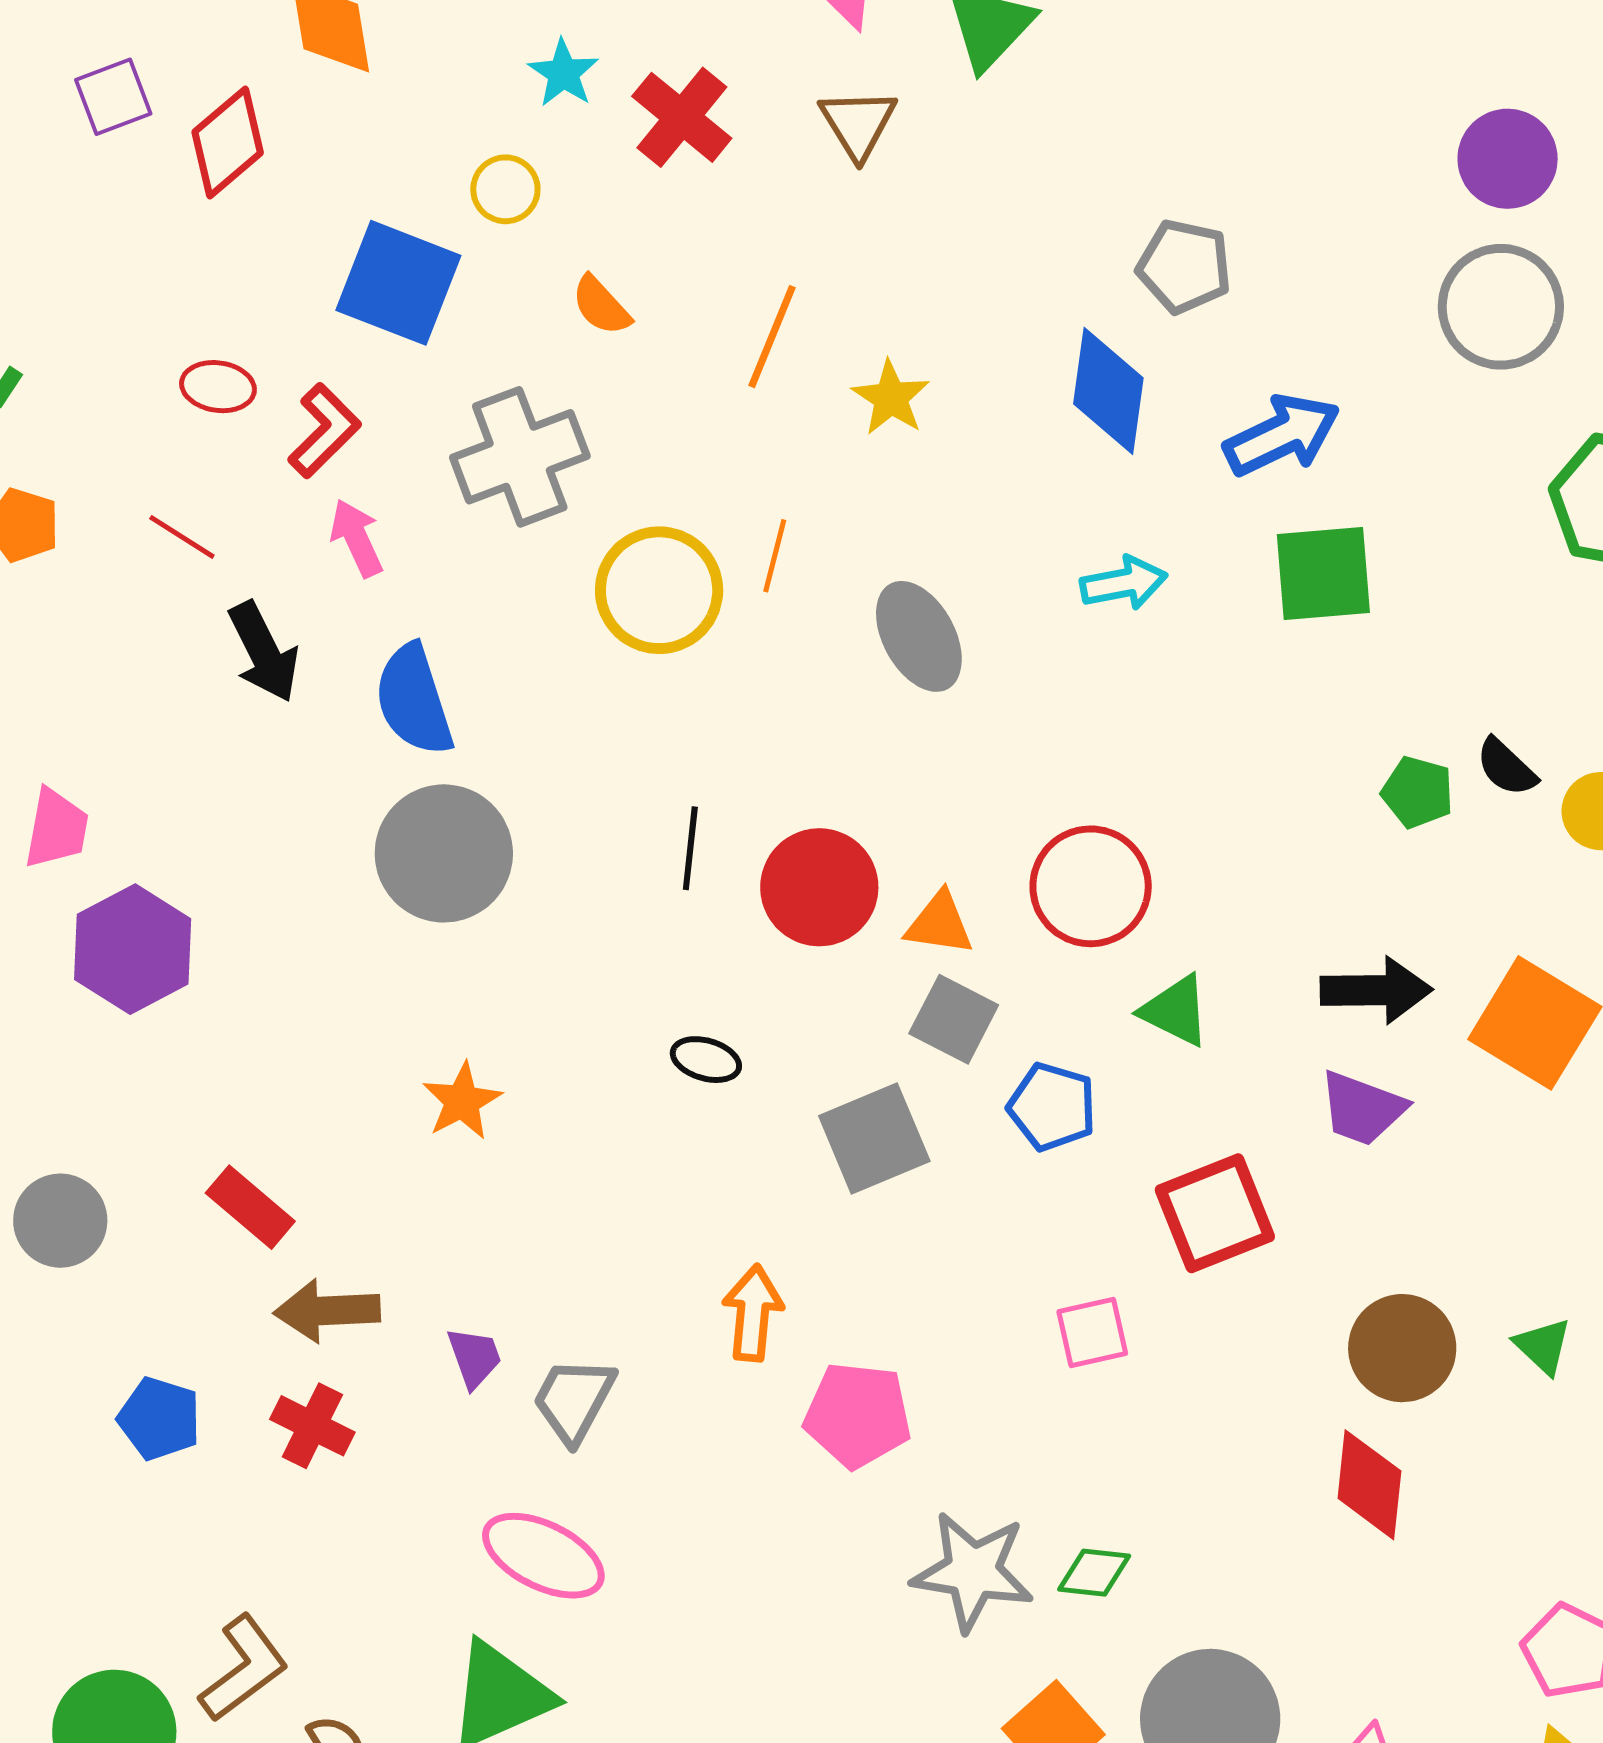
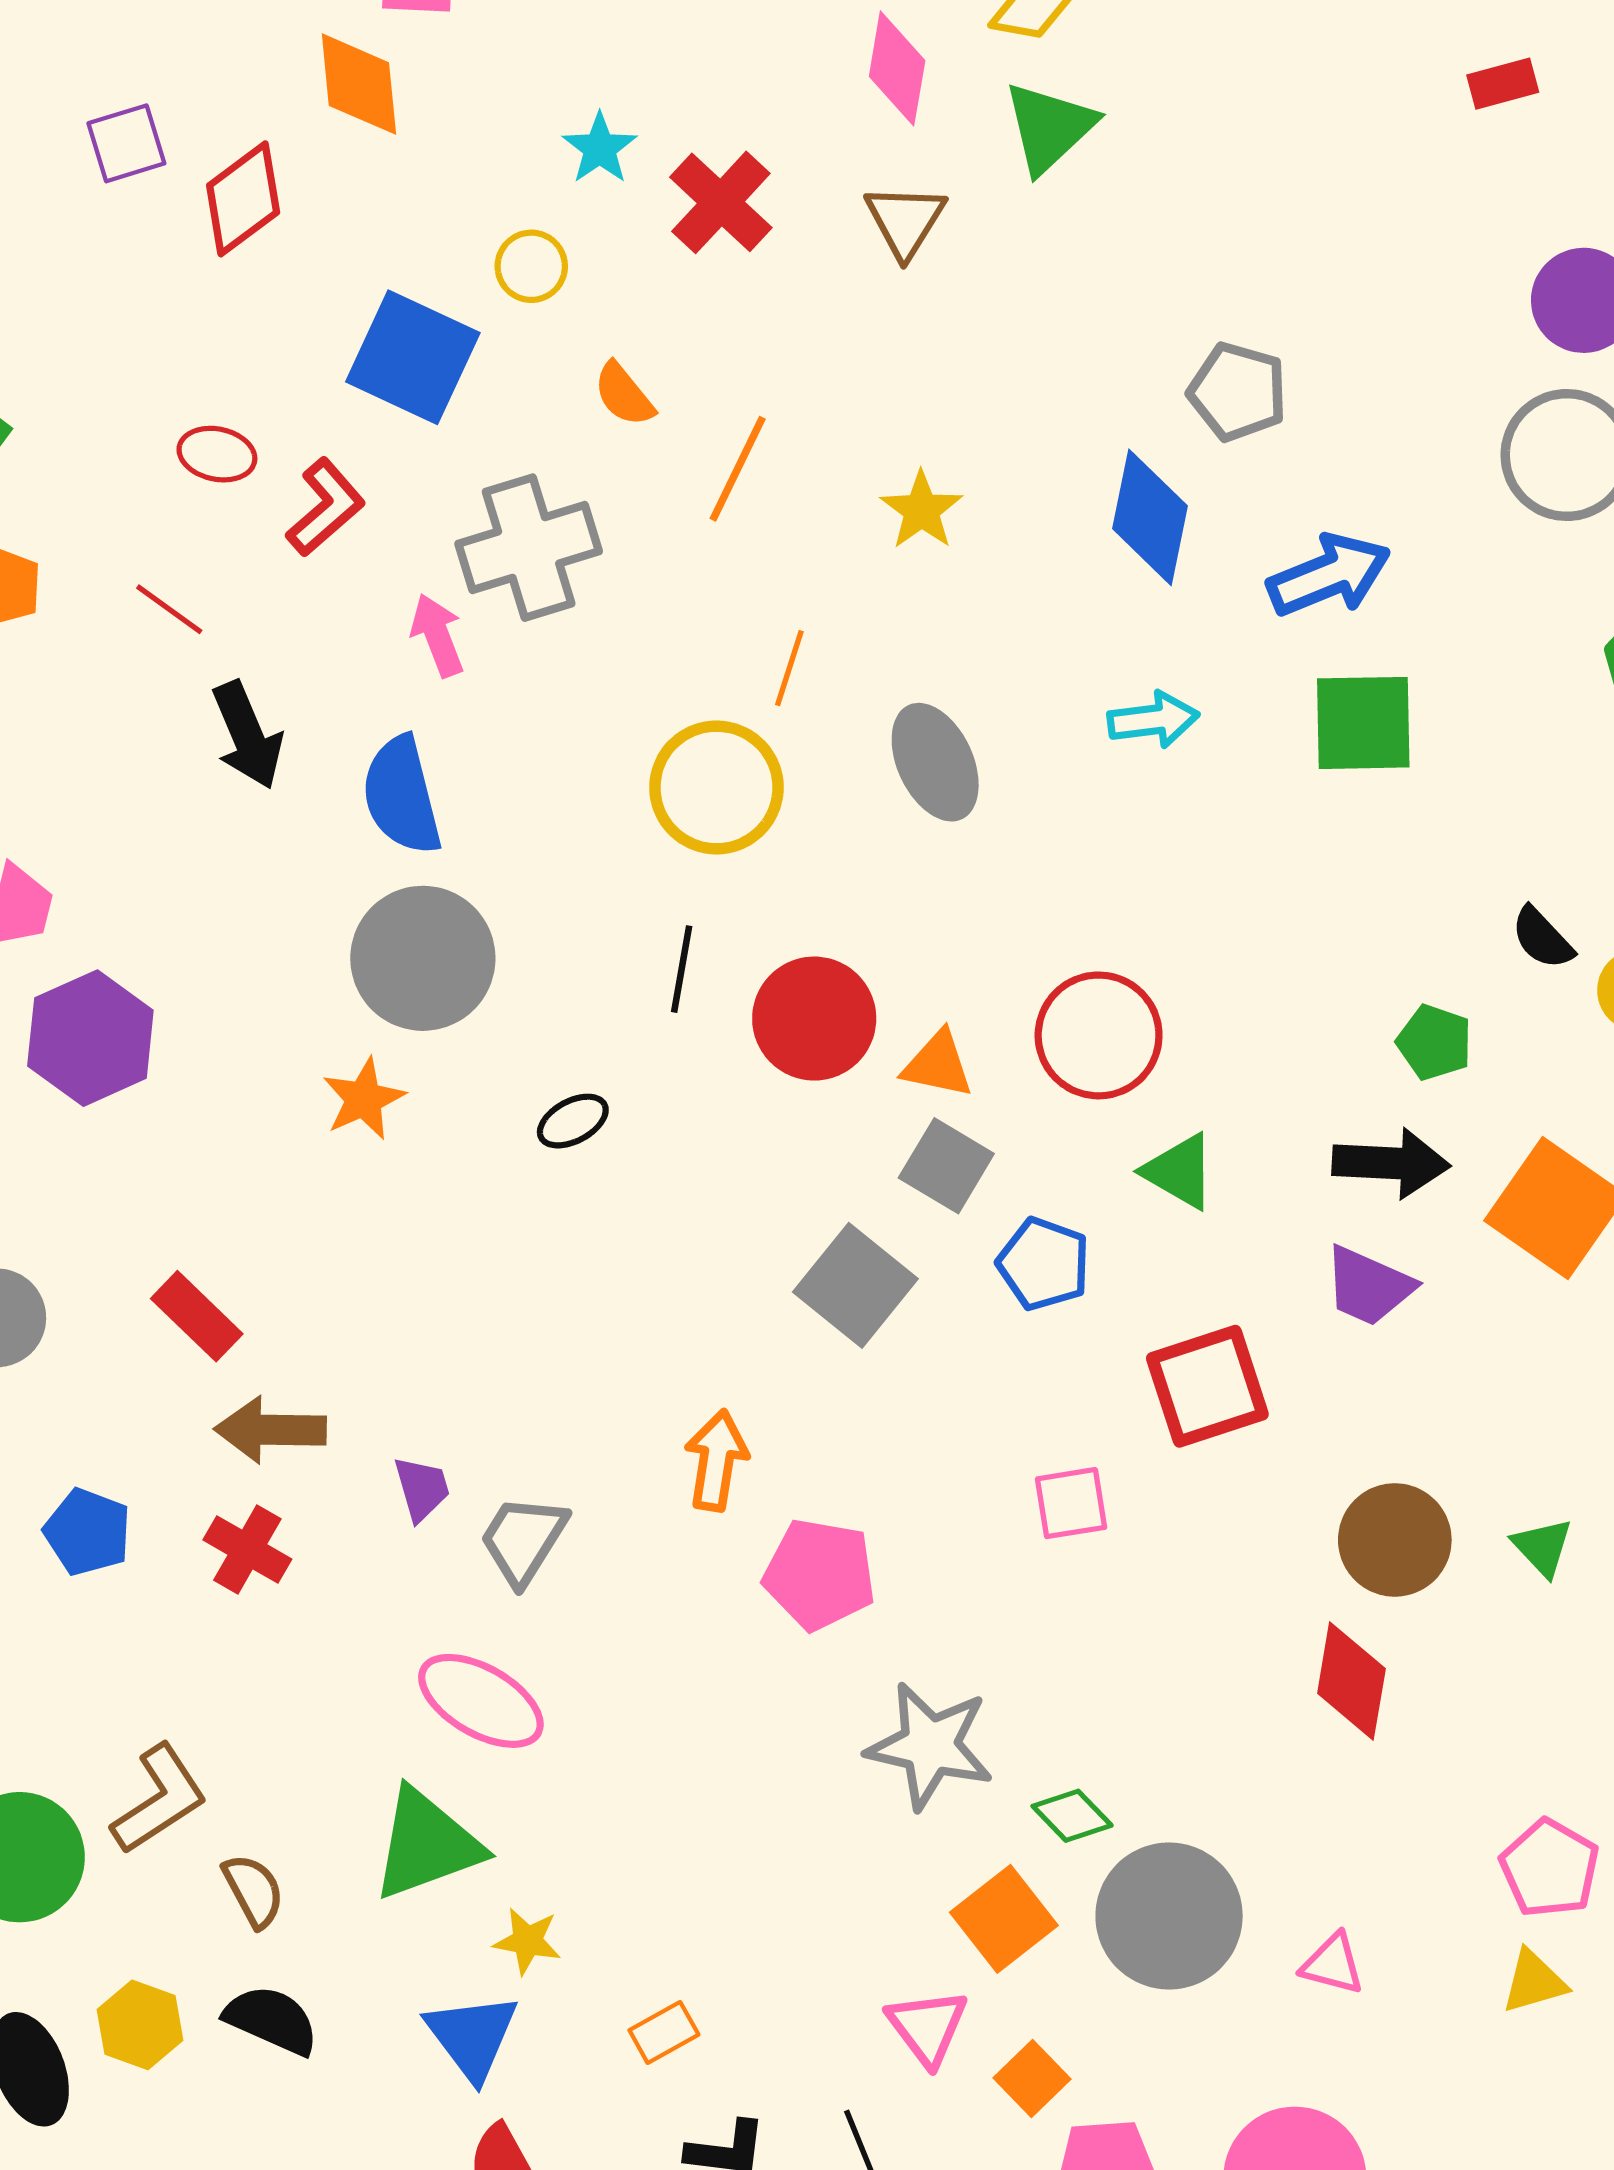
orange line: (772, 337) -> (738, 469), moved
pink arrow: (357, 538) -> (437, 635), moved
yellow circle: (659, 590) -> (716, 787), moved
green pentagon: (1418, 792) -> (1434, 1042), moved
black ellipse: (706, 1060) -> (573, 1121), moved, turned -48
orange star: (462, 1101) -> (364, 1099), moved
gray square: (874, 1138) -> (855, 1285), turned -32
green diamond: (1094, 1573) -> (1072, 1816), moved, turned 36

